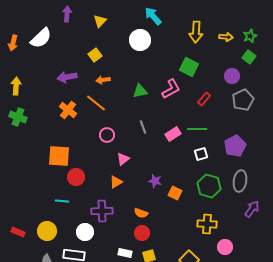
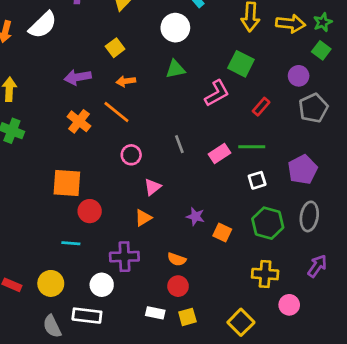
yellow arrow: (226, 37) -> (291, 24), size x1.5
green triangle: (140, 91) -> (175, 69), moved
purple arrow: (252, 209) -> (317, 266), moved

